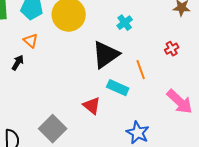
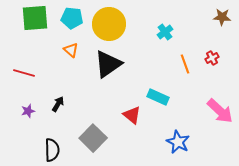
black triangle: (106, 55) -> (108, 64), moved
black arrow: (18, 63) -> (58, 104), moved
orange line: (141, 70) -> (185, 64), moved

